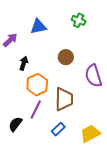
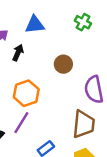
black arrow: (24, 63) -> (18, 53), moved
brown trapezoid: (64, 99) -> (84, 124), moved

